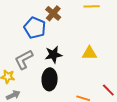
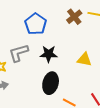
brown cross: (53, 13) -> (74, 17), moved
black ellipse: (50, 79) -> (51, 83), moved

